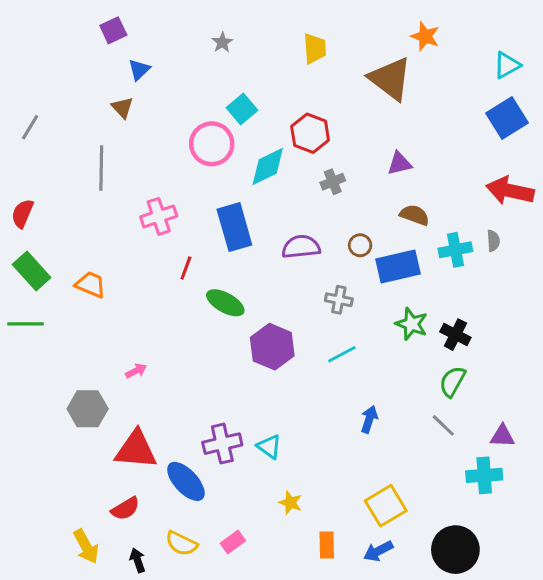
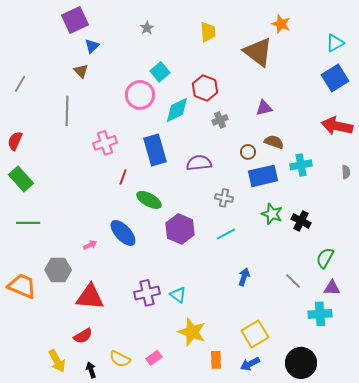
purple square: (113, 30) -> (75, 20), size x1.5
gray semicircle: (493, 241) -> (346, 172), moved
brown circle: (360, 245) -> (248, 152), moved
orange trapezoid: (91, 285) -> (22, 286), moved, size x1.4
green line: (25, 324) -> (28, 223), moved
green semicircle: (452, 382) -> (325, 258), moved
blue ellipse: (186, 481) -> (123, 233), moved
yellow star: (290, 503) -> (192, 332), size x1.8

